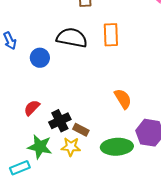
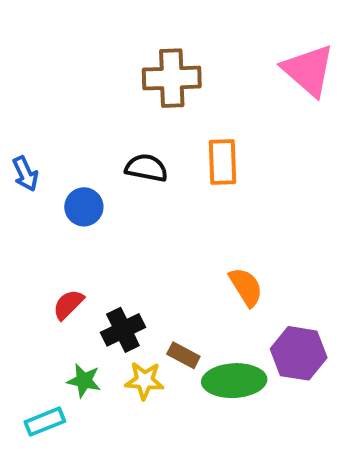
black semicircle: (72, 38) -> (146, 168), size x0.7
brown rectangle: (81, 130) -> (183, 355), moved
green star: (40, 147) -> (84, 381), size x0.7

